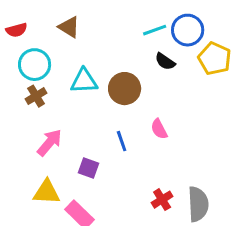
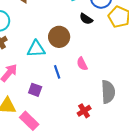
cyan triangle: (84, 81) -> (36, 49), moved
gray semicircle: (198, 204) -> (108, 92), moved

